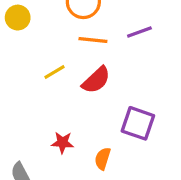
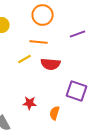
orange line: (93, 40) -> (39, 42), moved
red semicircle: (96, 80) -> (51, 64), turned 48

